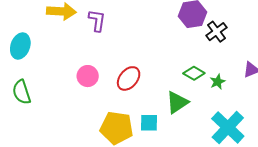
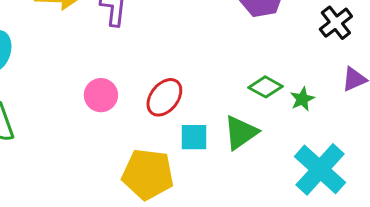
black cross: (217, 32) -> (336, 23), moved
cyan square: (149, 123) -> (194, 137), moved

